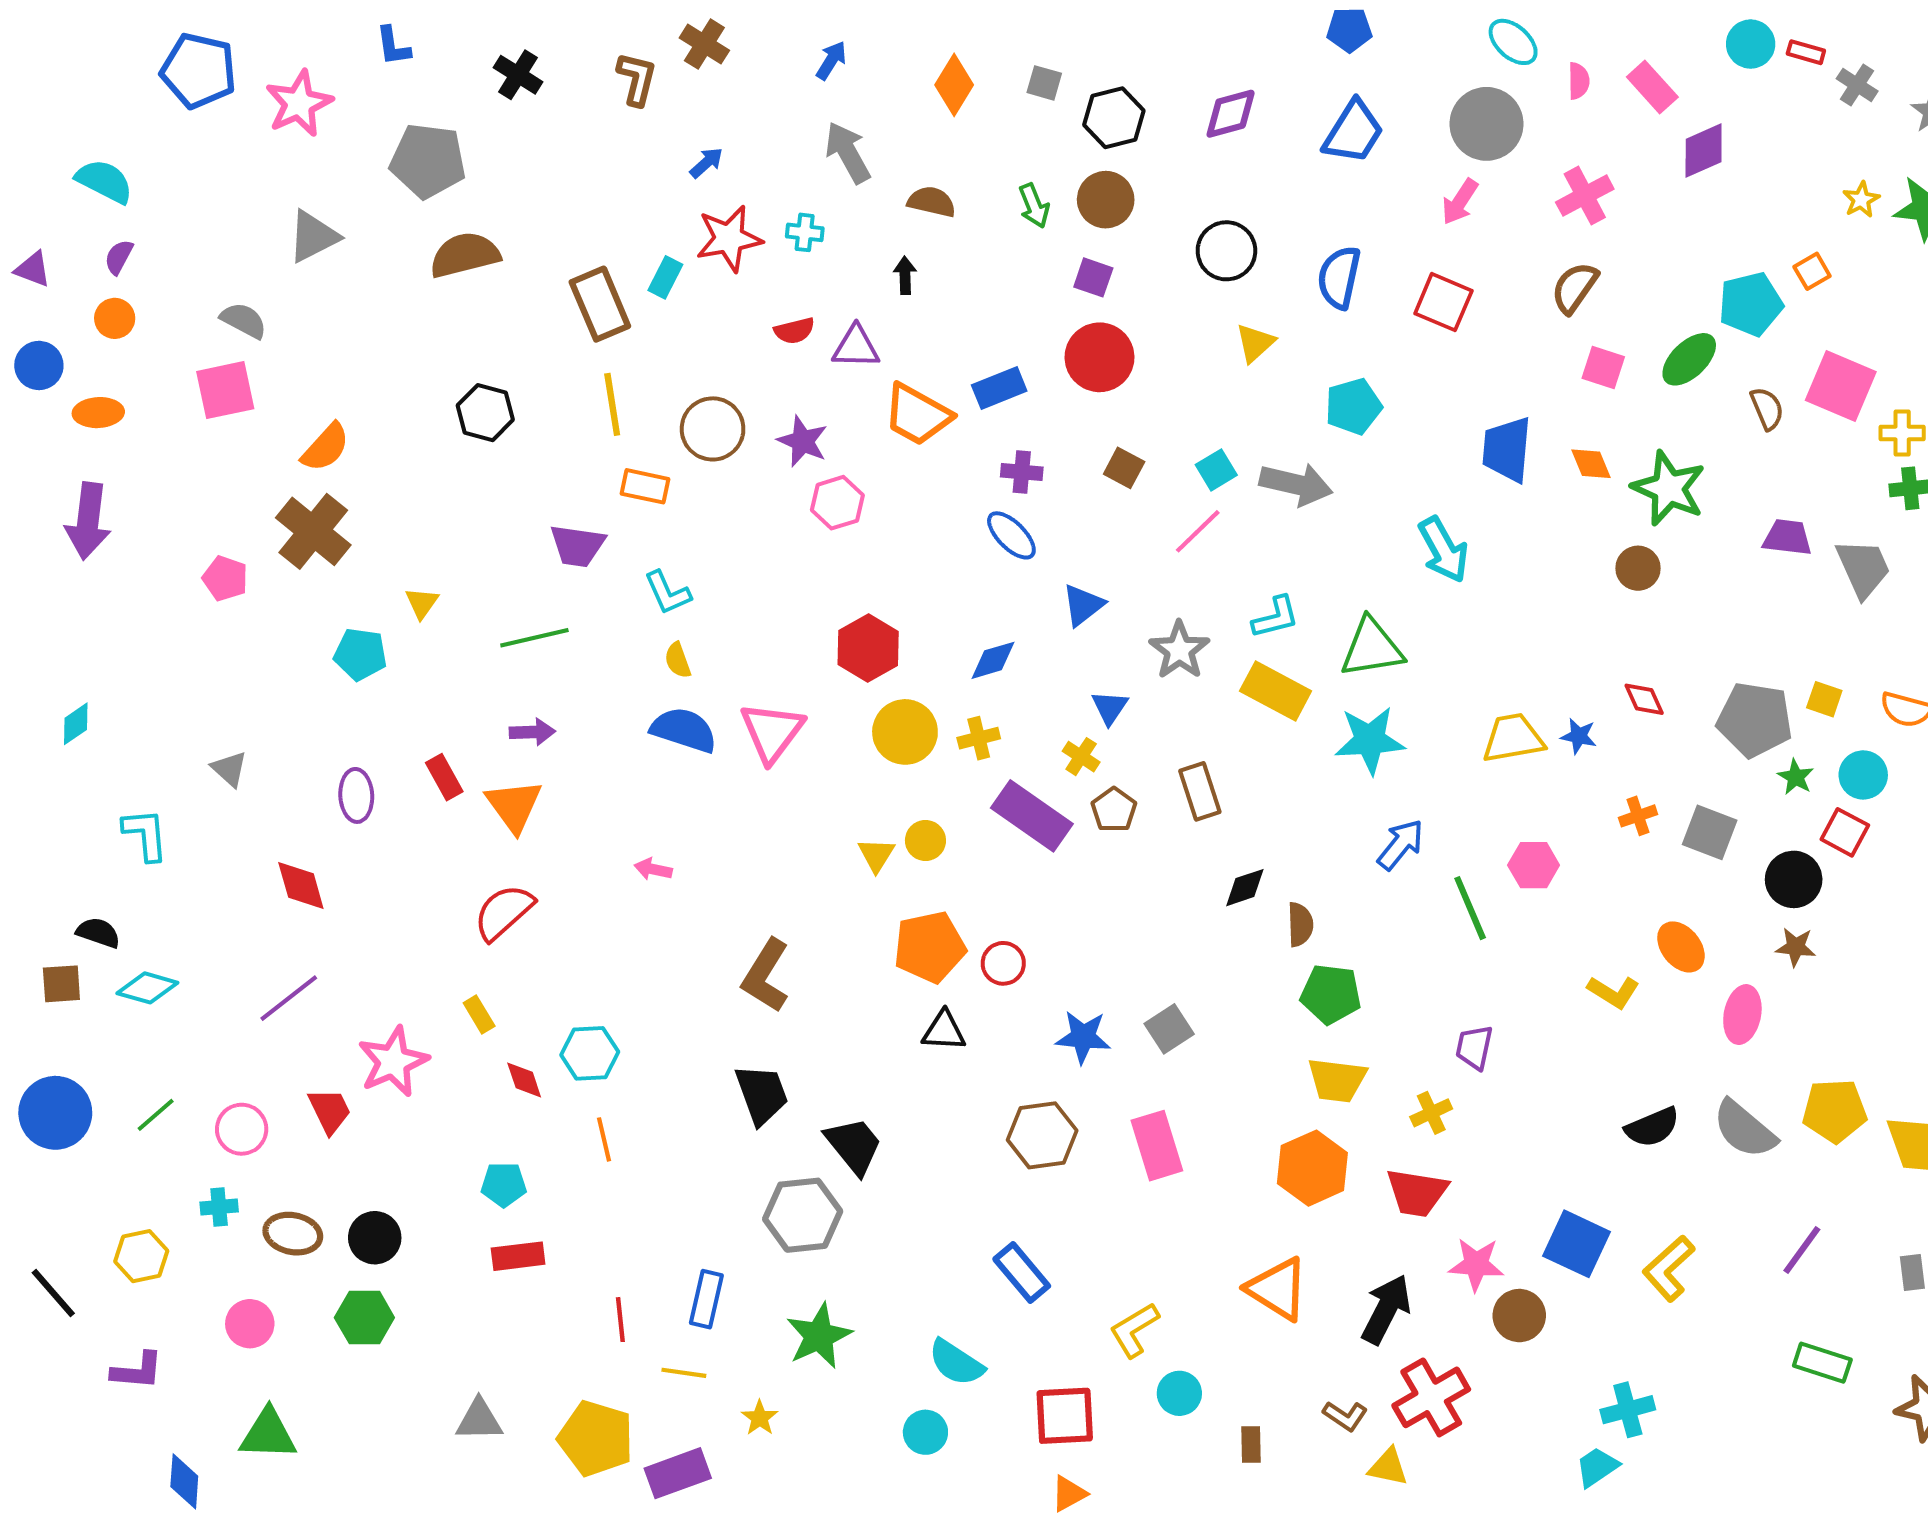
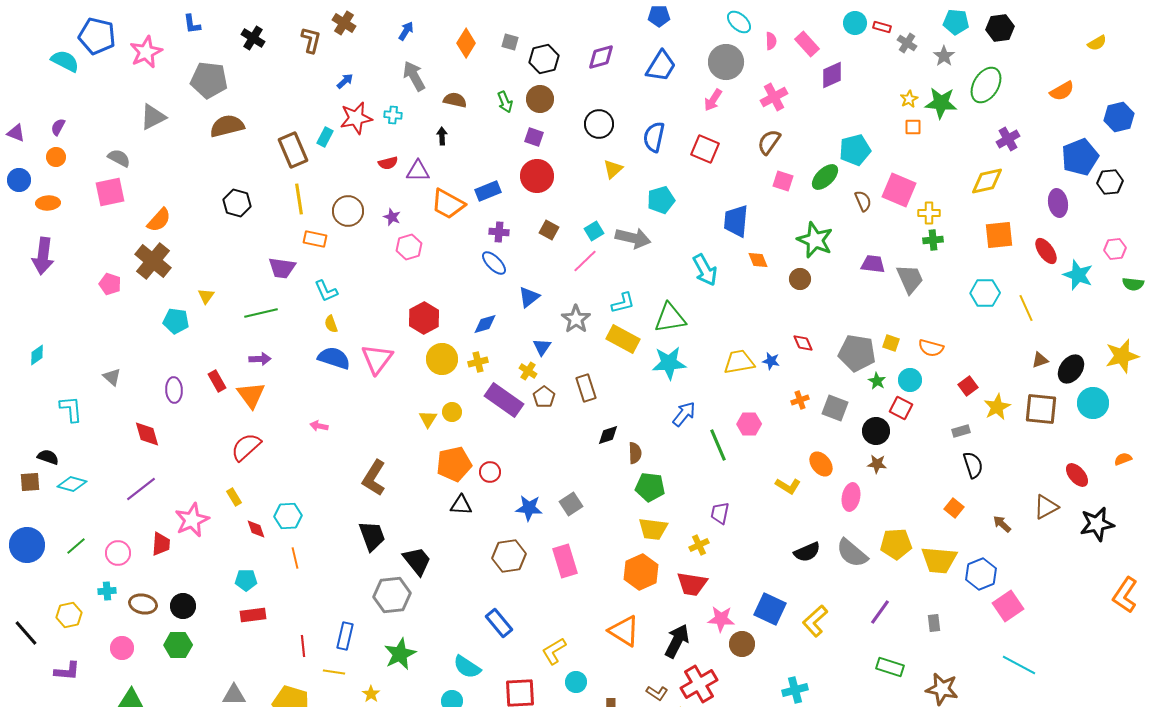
cyan semicircle: (104, 181) -> (65, 61), moved
orange square: (1812, 271) -> (913, 127), moved, turned 30
purple star: (803, 441) -> (392, 217), size x0.7
orange diamond: (1591, 464) -> (758, 260), moved
red trapezoid: (330, 1111) -> (161, 544), turned 30

